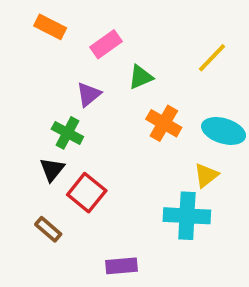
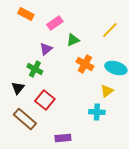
black triangle: (52, 170) -> (18, 88), moved
cyan cross: (187, 216) -> (97, 112), size x0.7
brown rectangle: (48, 229) -> (25, 119), size x1.6

